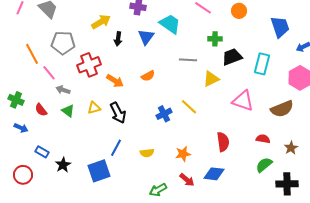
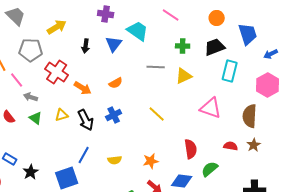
orange circle: (239, 11) -> (217, 18), moved
yellow arrow: (101, 22) -> (57, 27), moved
black trapezoid: (232, 57) -> (215, 47), moved
red cross: (89, 65) -> (57, 72), turned -35
yellow triangle: (211, 79) -> (184, 76), moved
brown semicircle: (282, 109) -> (250, 116), turned 115
blue cross: (164, 114) -> (114, 115), moved
brown star: (291, 148) -> (254, 145), moved
green semicircle: (264, 165) -> (210, 169), moved

